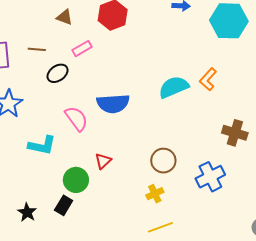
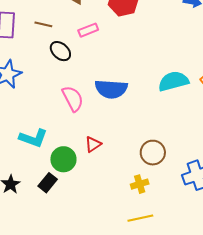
black ellipse: (58, 73) -> (60, 51), turned 70
cyan L-shape: (42, 145) -> (33, 138), moved

